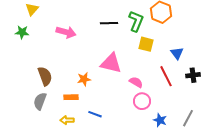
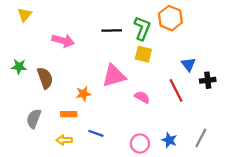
green star: (22, 32) -> (19, 67), moved
yellow square: (146, 44) -> (143, 54), moved
pink triangle: (111, 63) -> (114, 76), turned -30
black cross: (193, 75) -> (208, 80), moved
brown semicircle: (45, 76) -> (45, 78), moved
pink circle: (142, 101) -> (140, 143), moved

